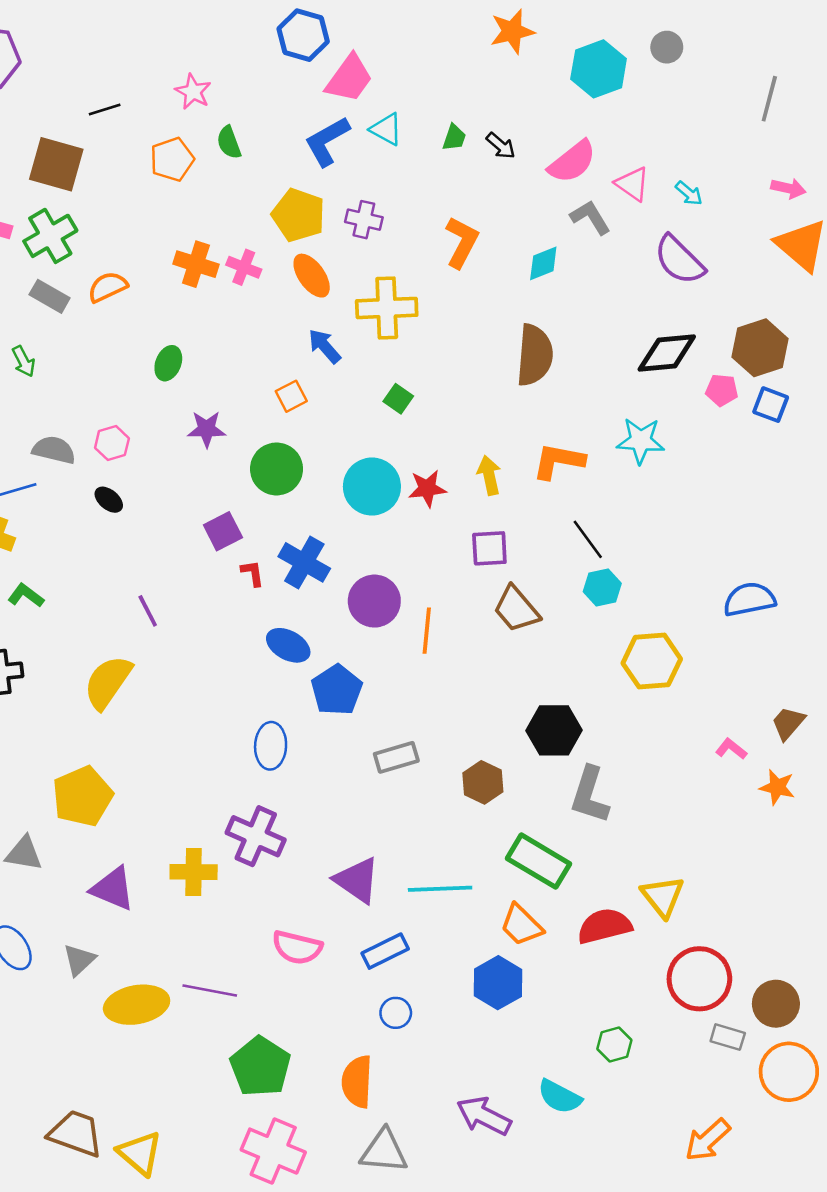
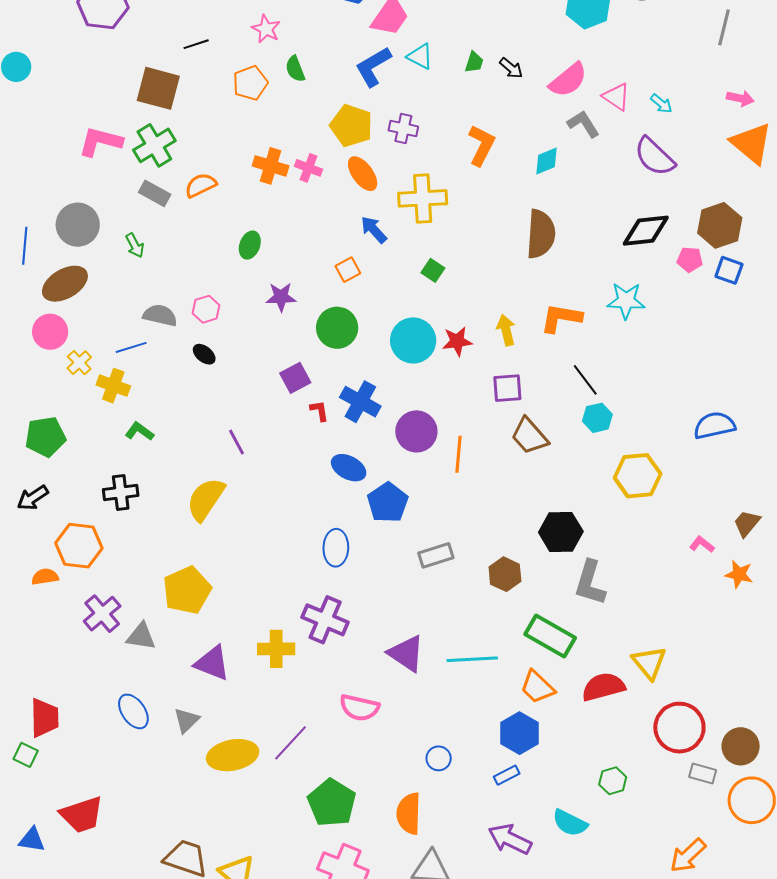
blue rectangle: (385, 951) -> (507, 775), moved, size x0.7
purple line: (210, 990) -> (291, 743), turned -57

